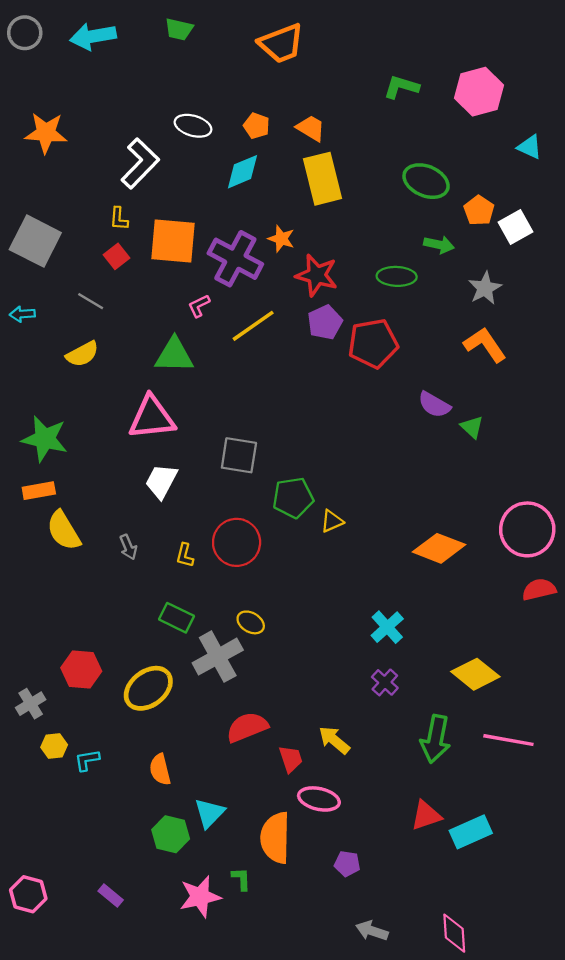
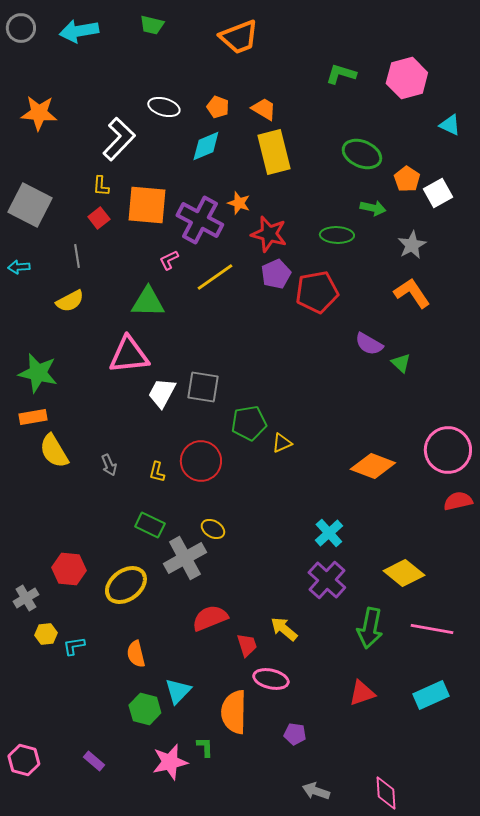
gray line: (91, 301) -> (77, 256), turned 50
white trapezoid: (161, 481) -> (162, 393), moved
purple cross: (385, 682) -> (327, 580), size x1.6
cyan rectangle: (471, 832) -> (431, 695), moved

